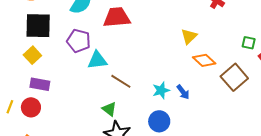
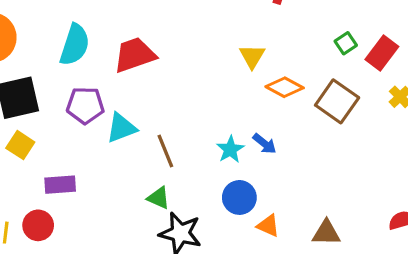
green square: (249, 43) -> (346, 43), turned -32
brown line: (121, 81) -> (165, 151), turned 50
purple rectangle: (40, 84) -> (60, 185), moved

